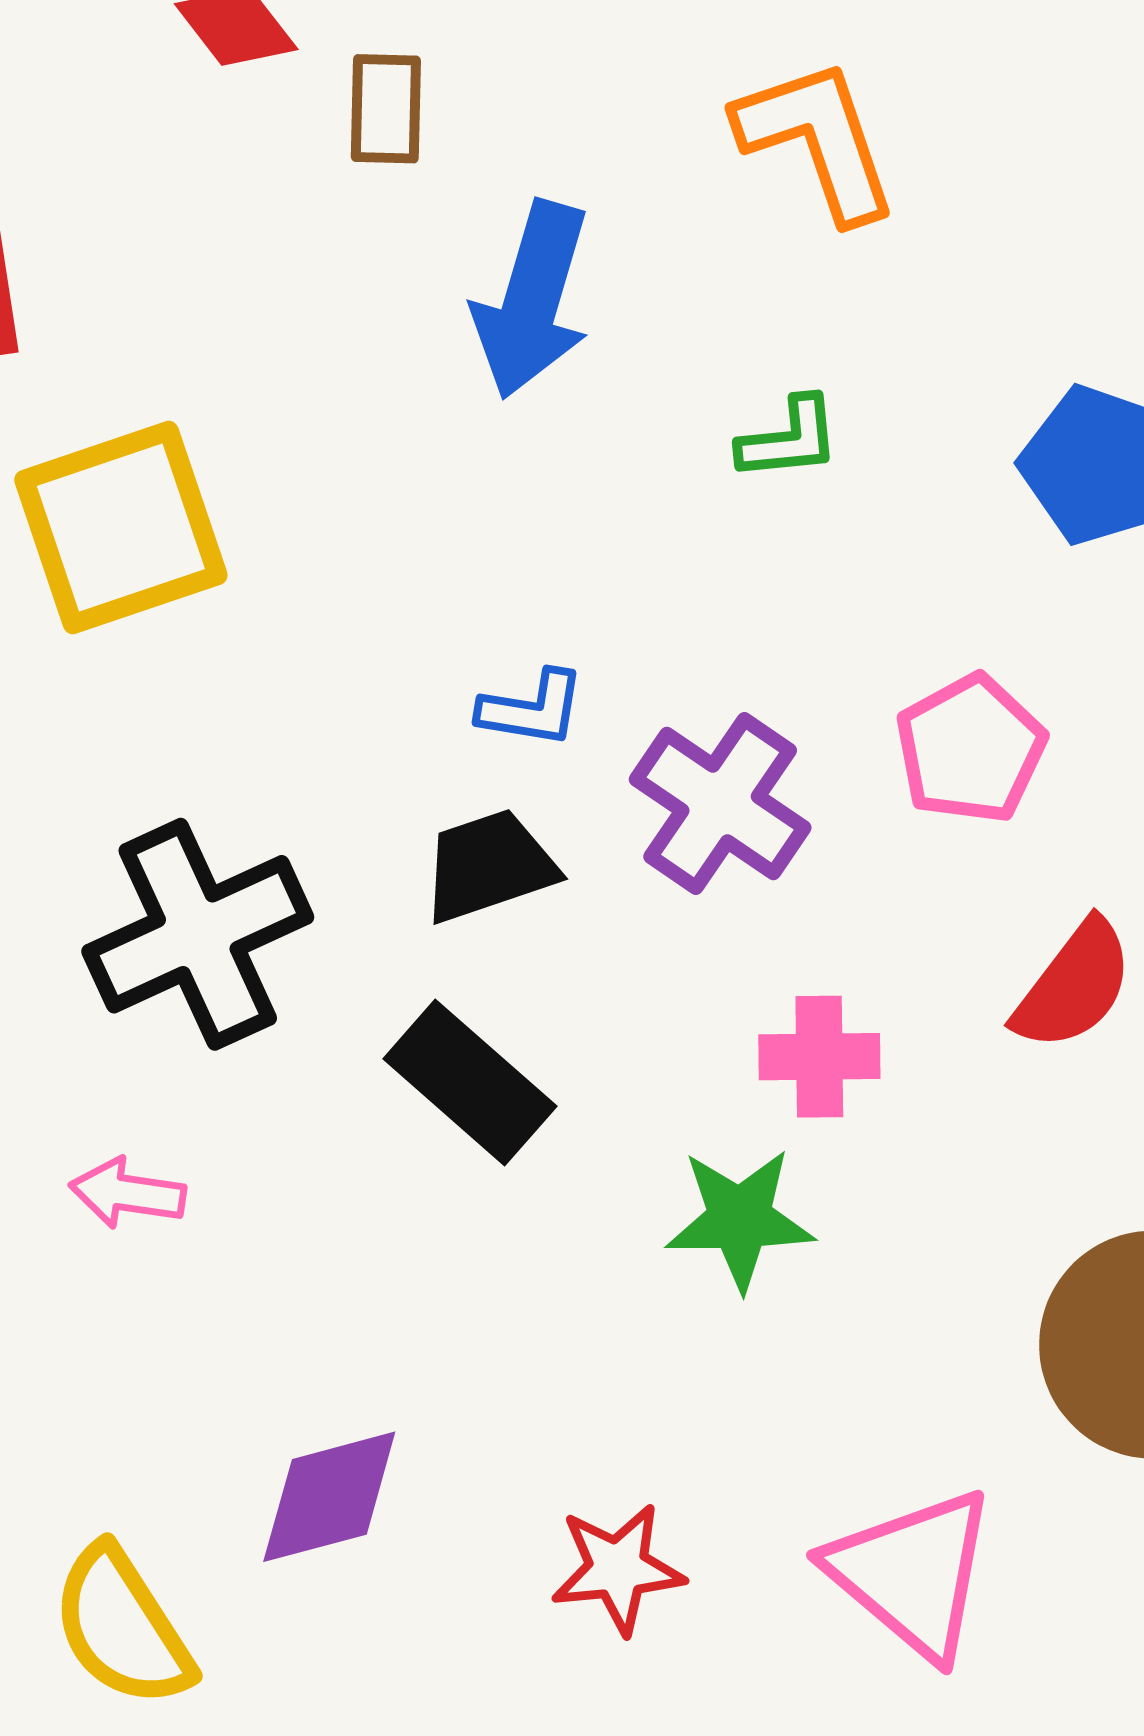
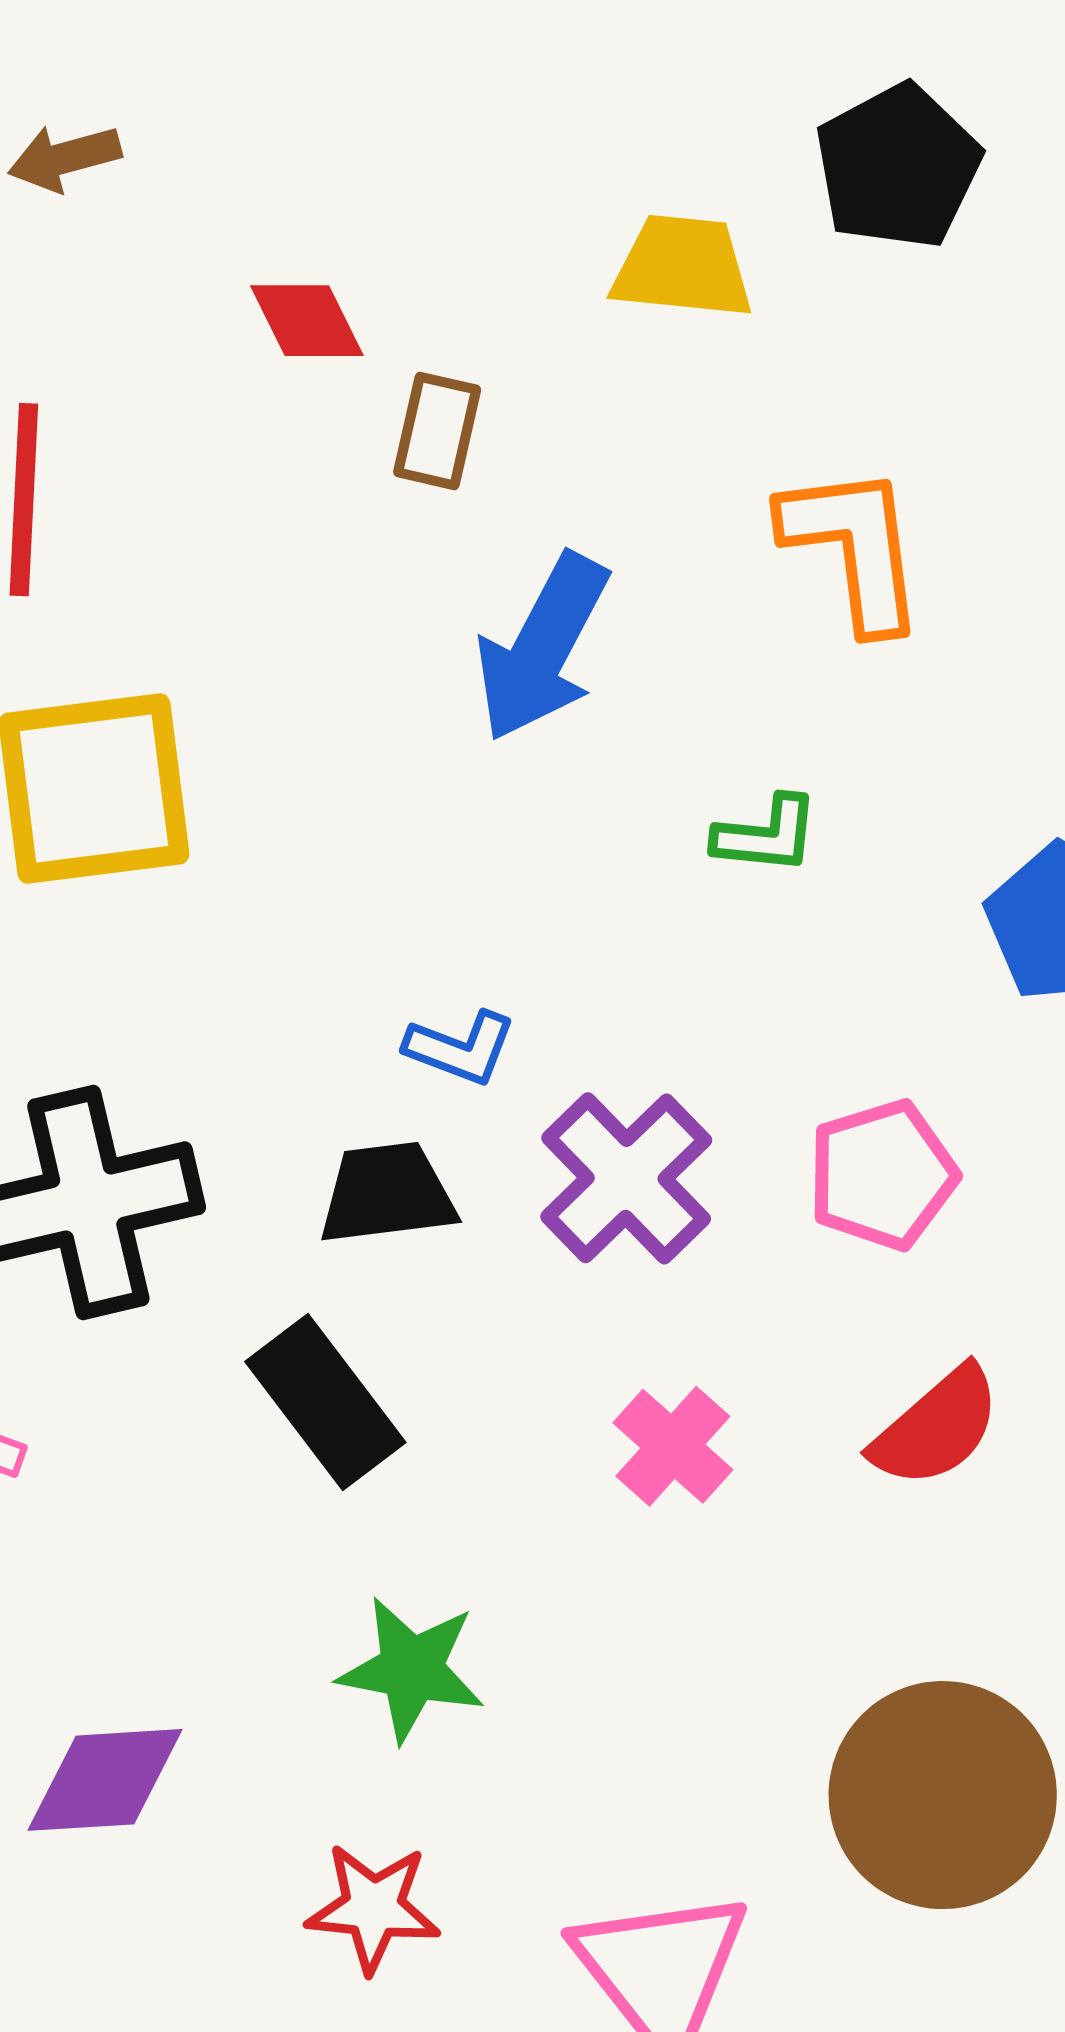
pink cross: (819, 1057) -> (673, 1446), turned 31
green star: (740, 1219) -> (411, 1669), moved

